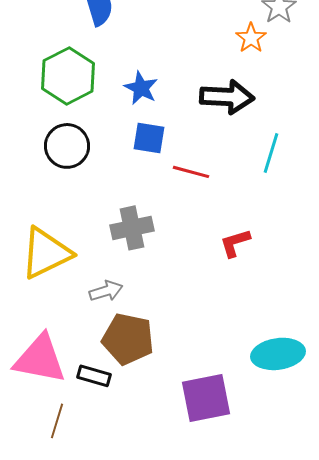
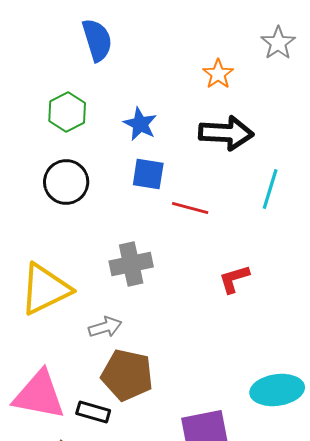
orange star: (251, 38) -> (218, 74), moved
green hexagon: (68, 76) -> (67, 112), size x0.7

